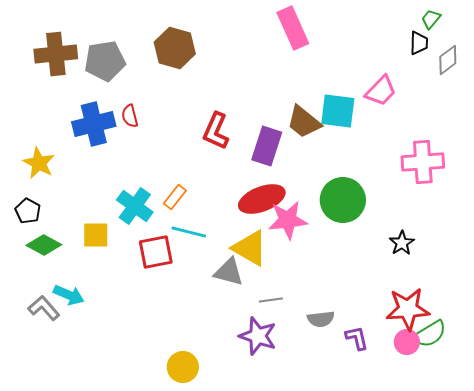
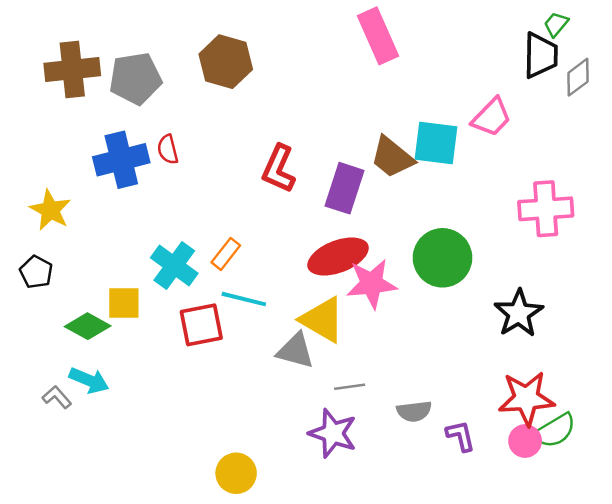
black trapezoid: (419, 43) -> (541, 55), size x1.5
black star: (402, 243) -> (519, 313), size x1.5
green diamond: (44, 245) -> (88, 326), moved
gray L-shape: (44, 308) -> (57, 397), size x0.7

